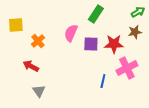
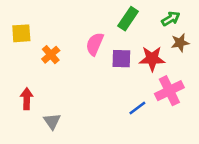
green arrow: (138, 12) -> (171, 19), moved
red arrow: (31, 66) -> (27, 99), moved, turned 63
blue line: (103, 81) -> (137, 108), turned 40

